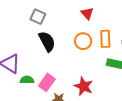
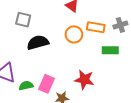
orange rectangle: (105, 39) -> (96, 27), turned -66
black semicircle: (47, 41) -> (38, 43), turned -65

